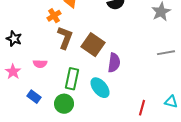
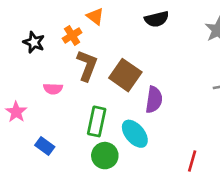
black star: (14, 39) -> (34, 42), moved
pink semicircle: (40, 64) -> (53, 89), moved
green circle: (64, 104) -> (105, 156), moved

